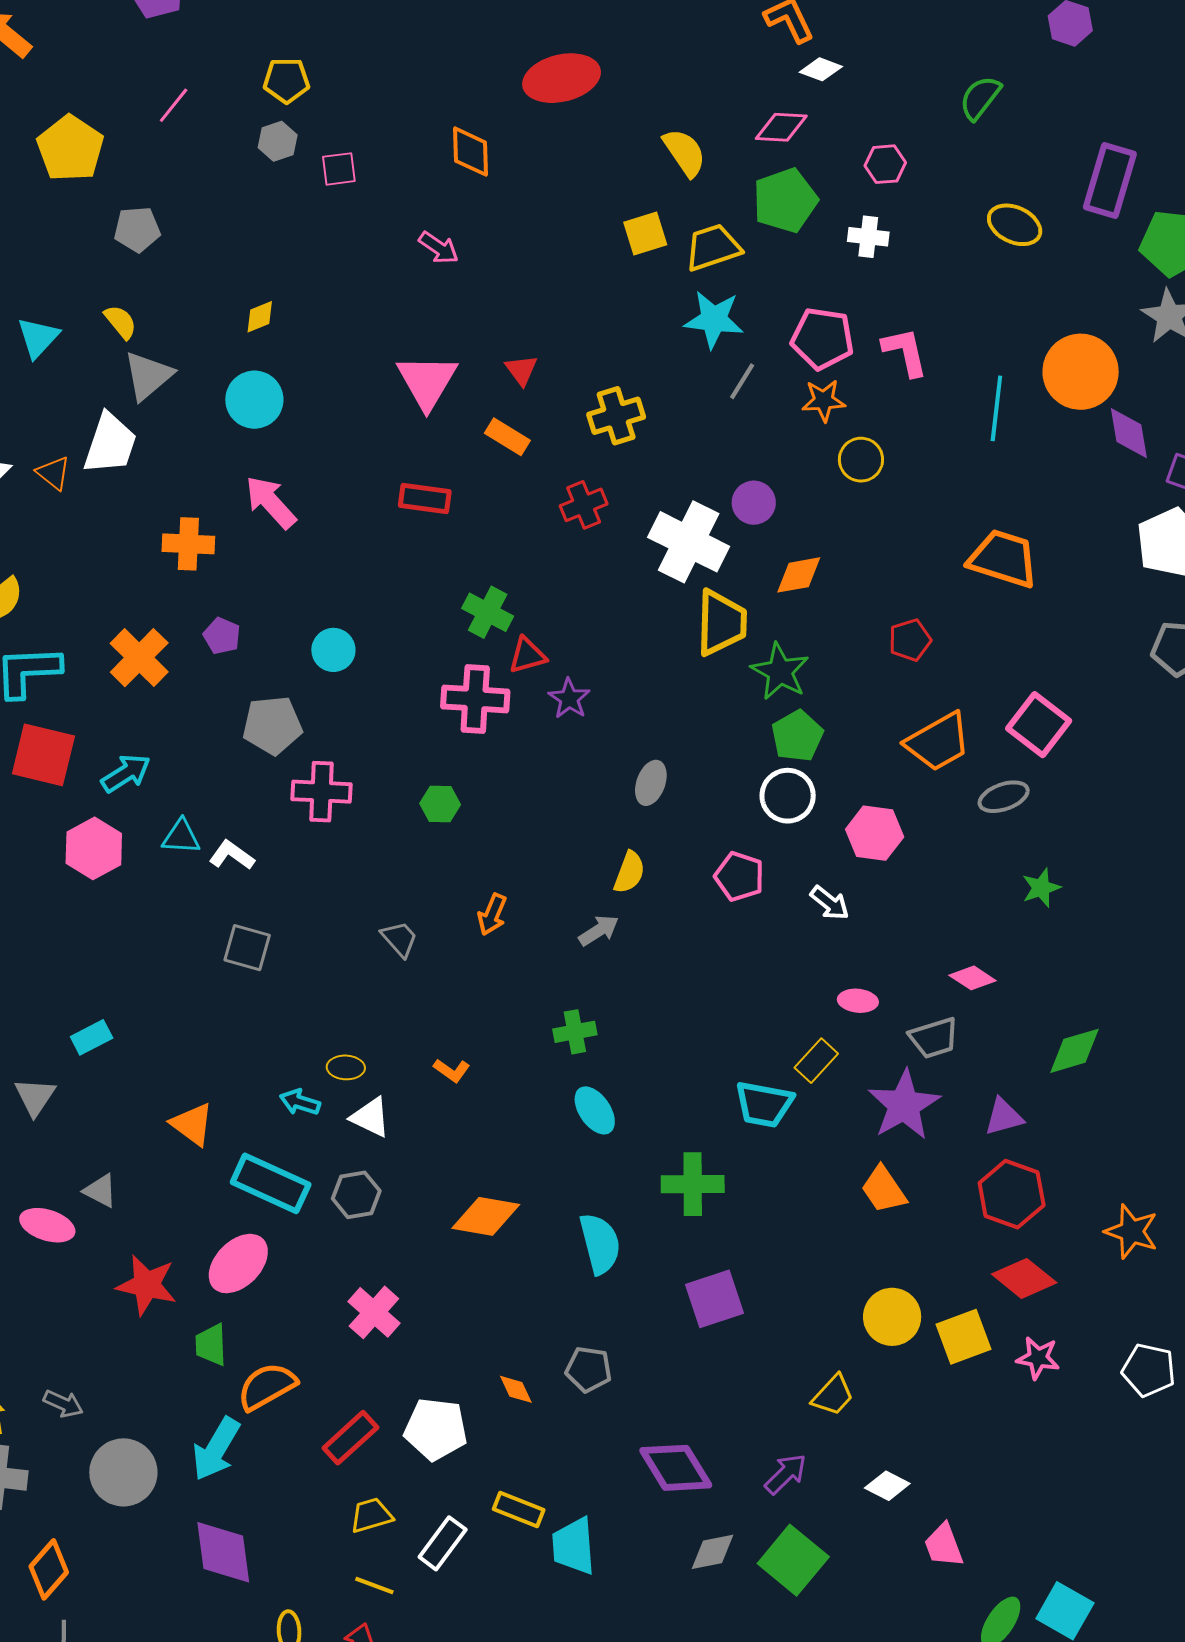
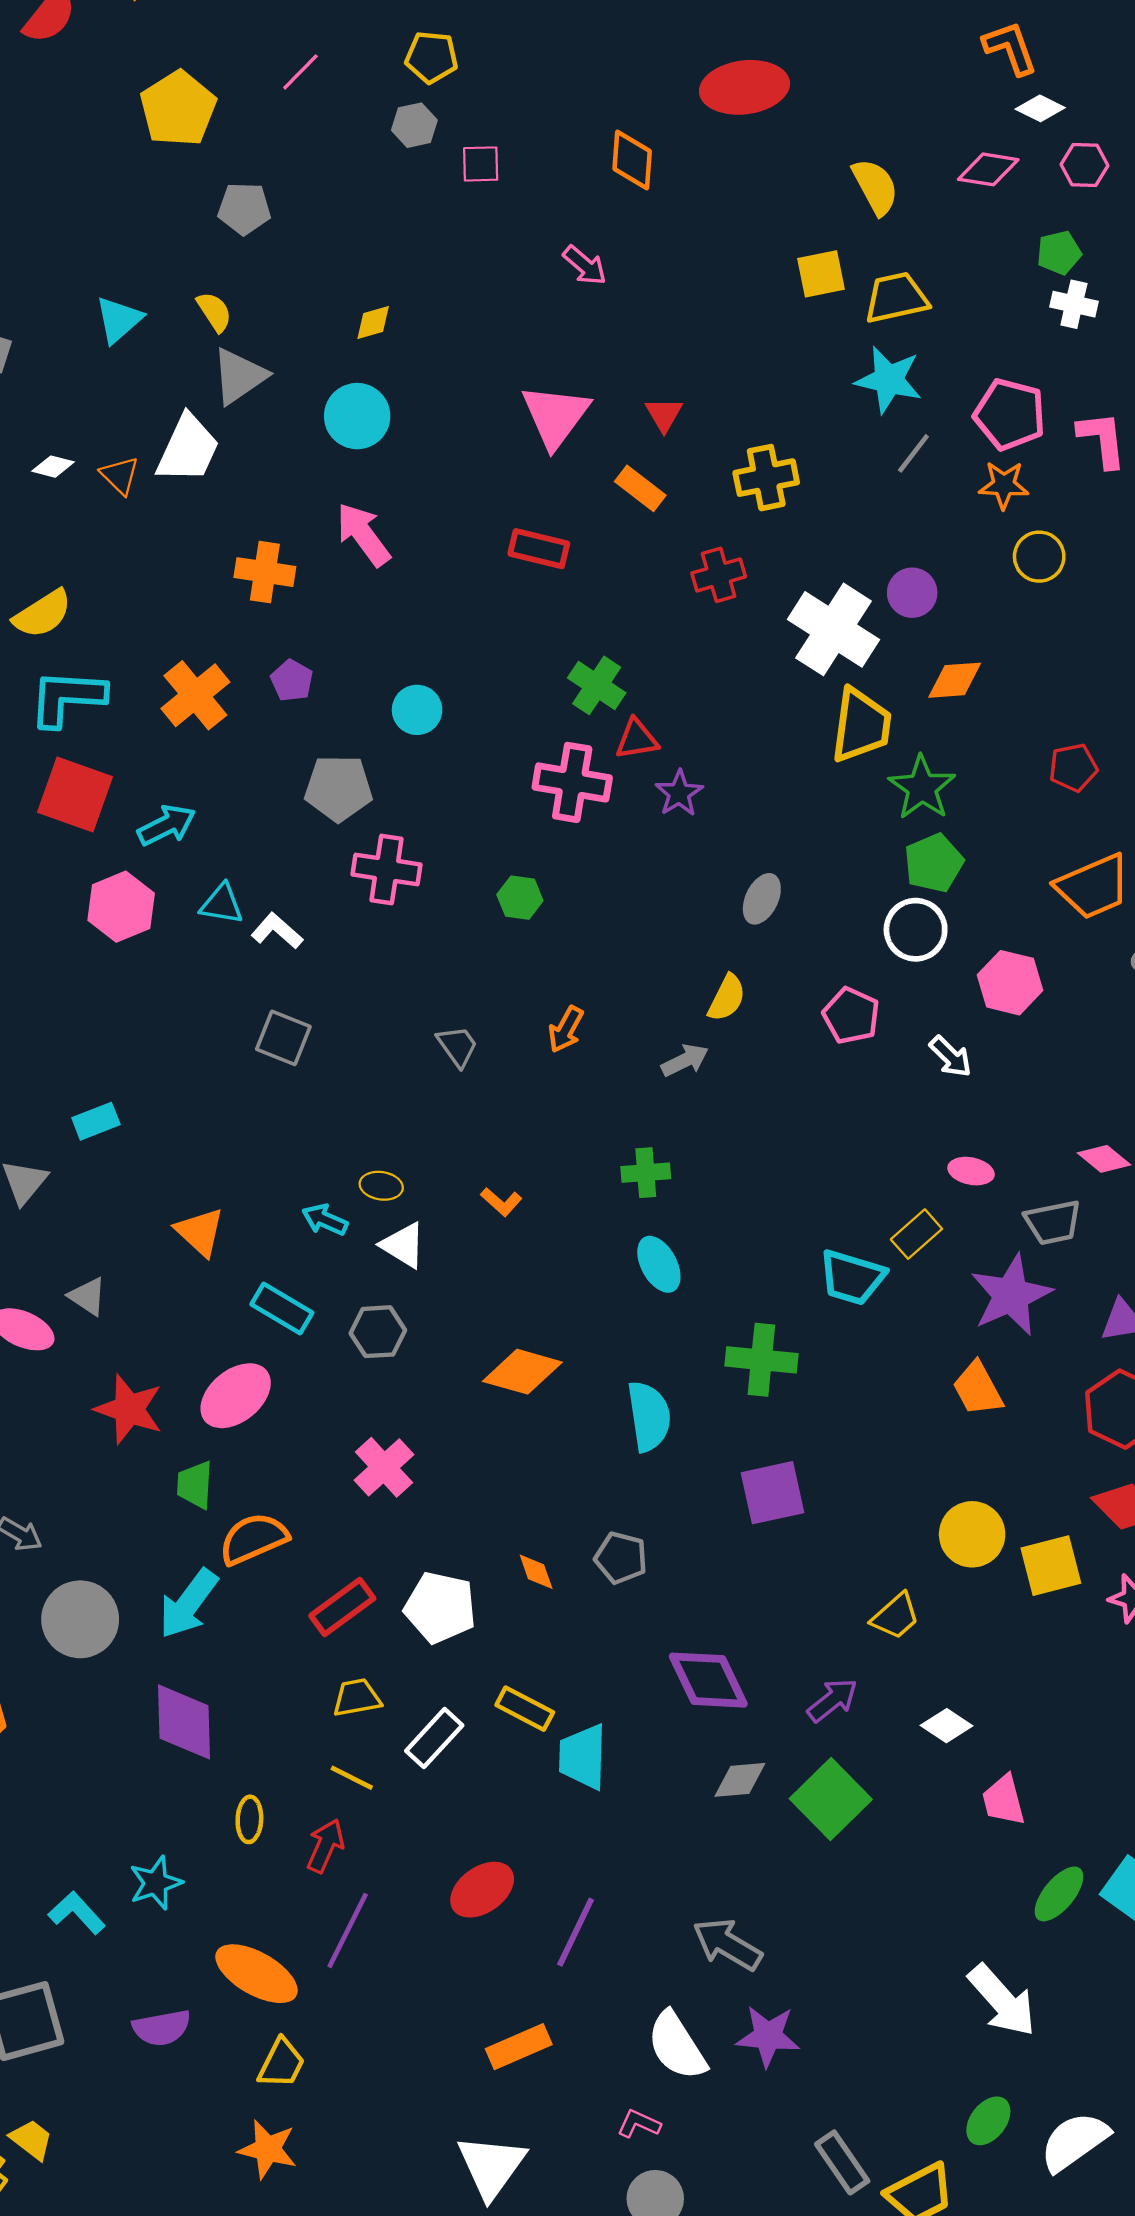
pink hexagon: (885, 164) -> (1085, 165), moved
green pentagon: (785, 200) -> (1059, 253), moved, size x0.6
cyan rectangle: (271, 1183) -> (282, 1309), size x0.7

